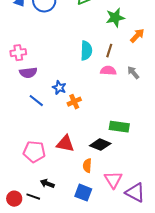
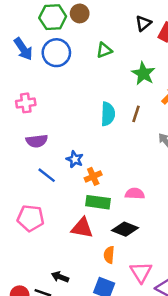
green star: (115, 18) -> (143, 74), turned -30
pink cross: (18, 53) -> (26, 103), moved
pink semicircle: (108, 71) -> (135, 194), moved
green rectangle: (119, 127) -> (98, 202), moved
pink pentagon: (34, 152) -> (31, 218), moved

